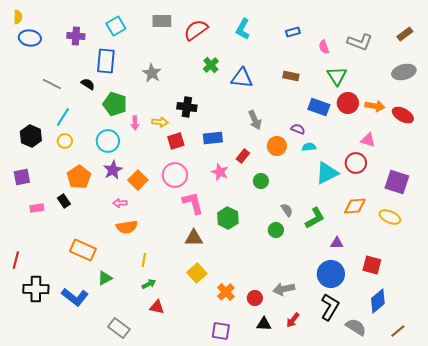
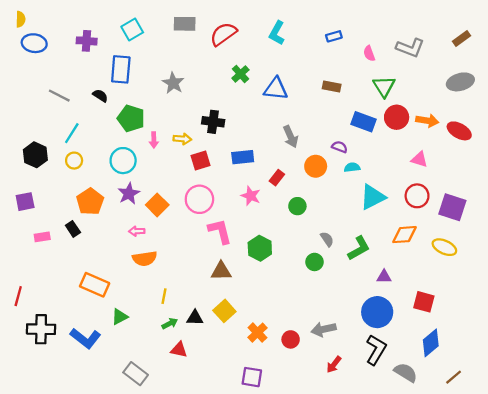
red circle: (356, 163) -> (417, 196), moved
black triangle: (264, 324) -> (195, 318), moved

